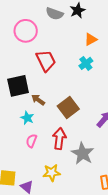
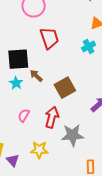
cyan star: (27, 118) -> (16, 83), moved
gray star: (83, 153) -> (73, 135), turned 30

